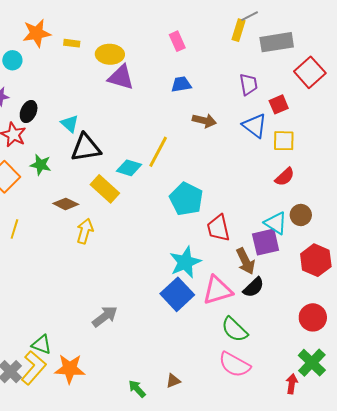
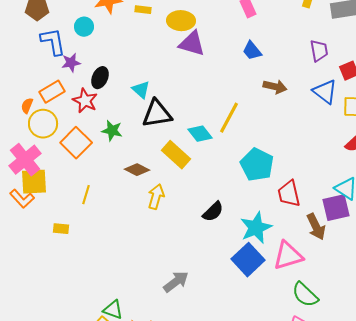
blue trapezoid: (181, 84) -> (252, 51), turned -120
cyan diamond: (129, 168) -> (200, 134), turned 35
black semicircle: (254, 287) -> (213, 212), moved

